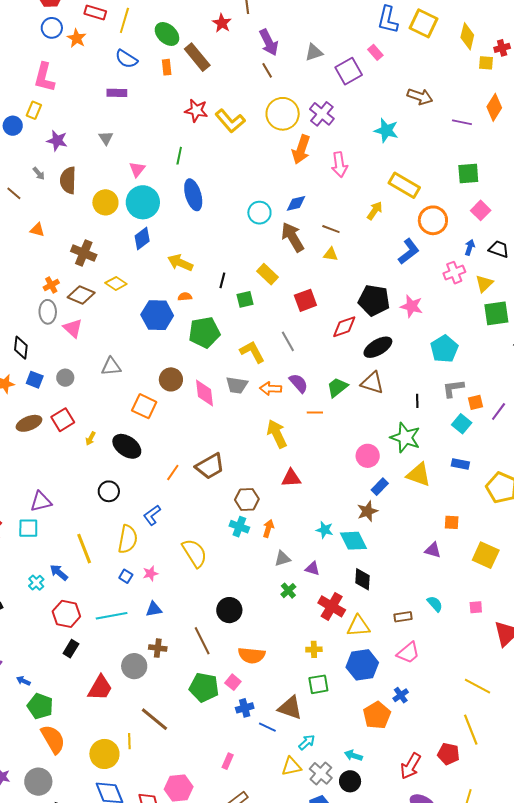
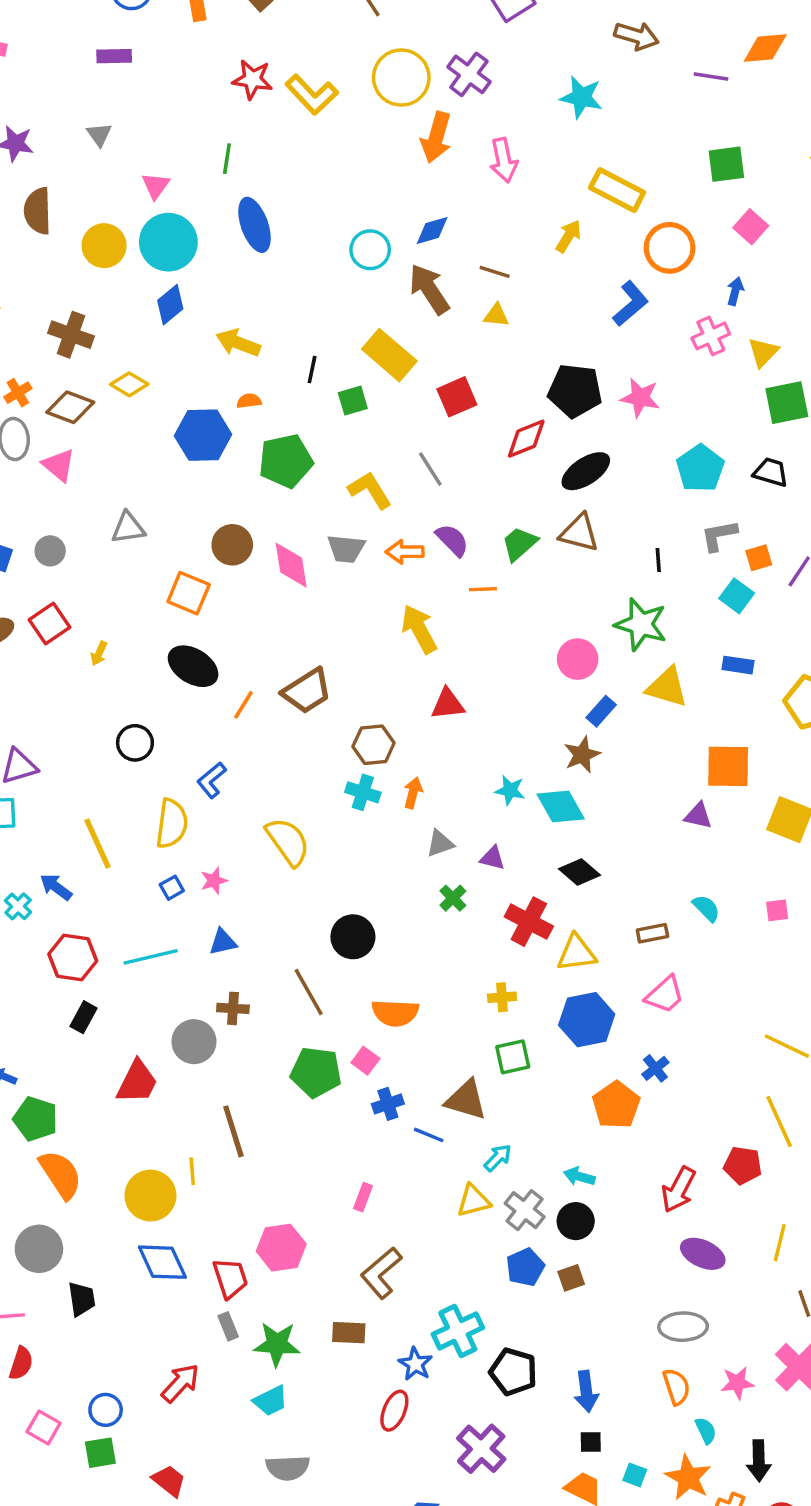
orange diamond: (494, 107) -> (765, 48), turned 56
black trapezoid: (499, 249) -> (771, 472), moved
yellow rectangle: (267, 274) -> (389, 355), size x1.4
black ellipse: (127, 446) -> (193, 666), moved
orange square: (452, 522) -> (728, 766), size x1.8
blue square: (126, 576) -> (172, 888), turned 32
black diamond: (363, 579) -> (580, 872), turned -50
brown line: (154, 719) -> (233, 1131), turned 36

